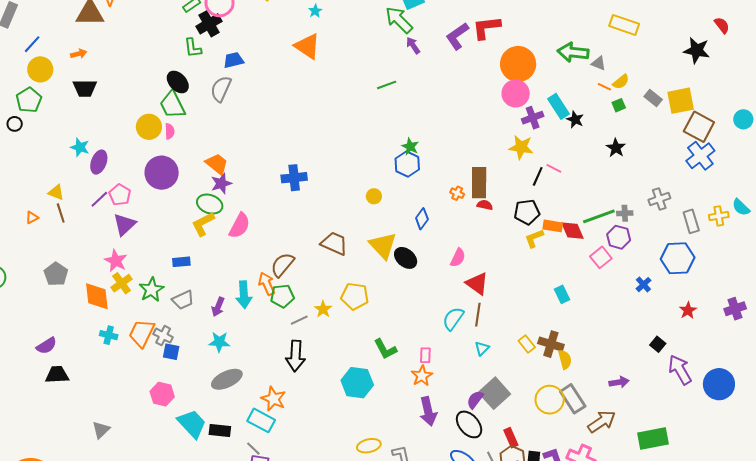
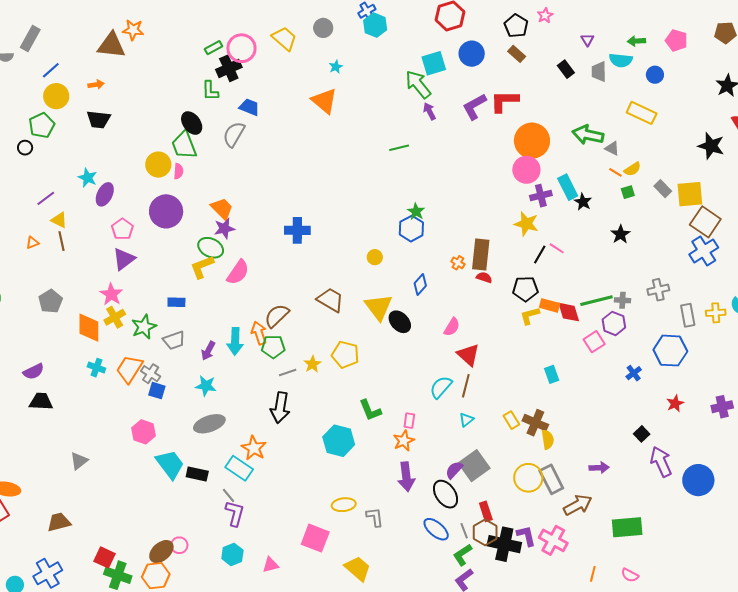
blue trapezoid: (234, 60) -> (249, 107), turned 30
purple line: (99, 199) -> (46, 198), moved

